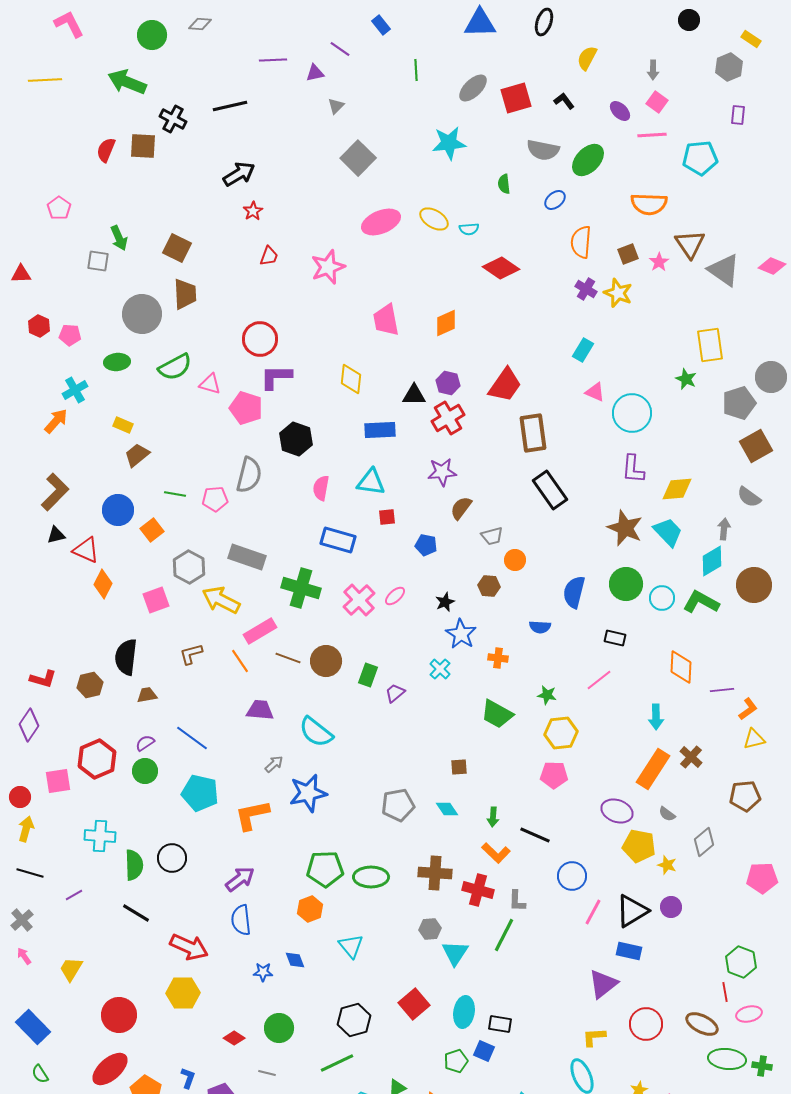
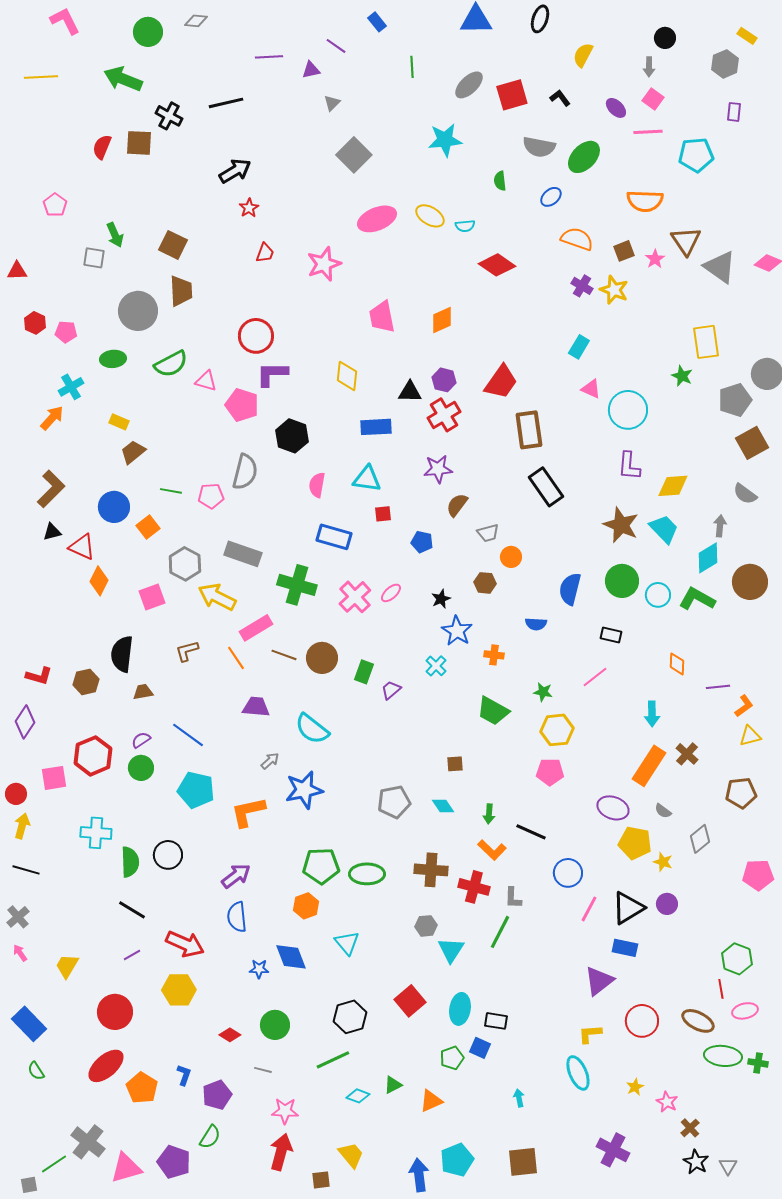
black circle: (689, 20) -> (665, 38), moved
orange semicircle: (581, 242) -> (577, 239), turned 104
orange diamond: (681, 667) -> (677, 664), size x0.7
purple line: (74, 895) -> (132, 955), moved
blue diamond: (295, 960) -> (291, 957), size x1.6

